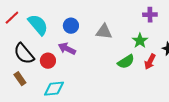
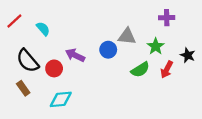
cyan semicircle: (38, 25) -> (43, 29), size x0.6
blue circle: (71, 26) -> (108, 50), moved
gray triangle: (104, 32) -> (127, 36), moved

